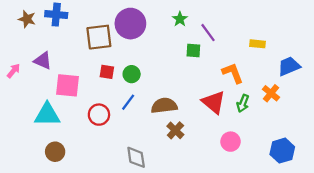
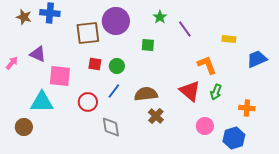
green square: (193, 51) -> (148, 45), moved
orange cross: (271, 93) -> (247, 108), moved, turned -35
blue hexagon: (282, 151) -> (234, 138), moved
brown circle: (55, 152) -> (24, 127), moved
gray diamond: (136, 157) -> (111, 127), moved

